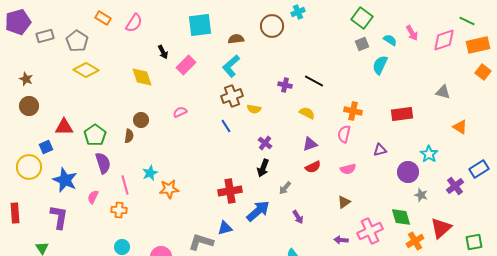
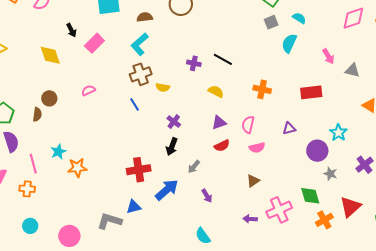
pink arrow: (412, 33) -> (328, 56), moved
pink semicircle: (344, 134) -> (248, 125), moved

